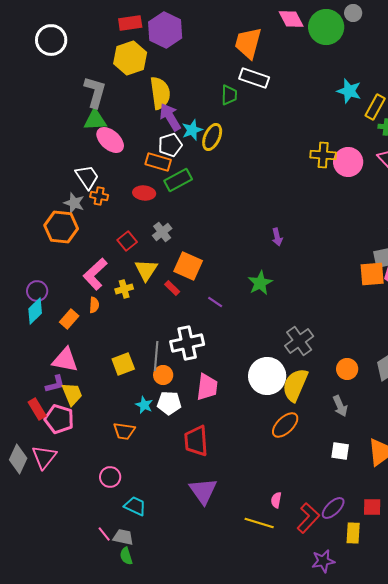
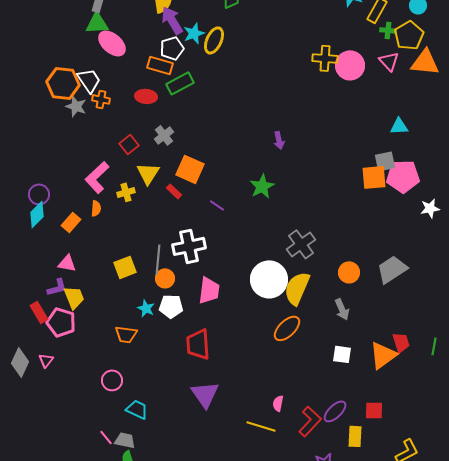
orange hexagon: (61, 227) -> (63, 83), moved
pink triangle: (65, 360) -> (67, 263), size x0.7
pink triangle: (44, 457) -> (46, 360), size x0.6

